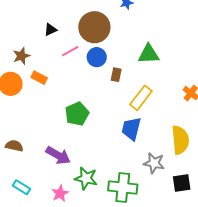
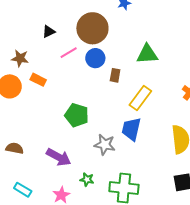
brown star: (21, 56) -> (20, 58), turned 30
green pentagon: (77, 114) -> (77, 115), turned -30
gray star: (154, 163) -> (105, 145), moved
green star: (86, 178) -> (87, 179), size x0.6

